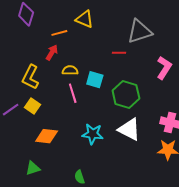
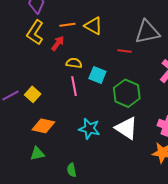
yellow triangle: (85, 19) -> (93, 26), moved
yellow L-shape: (30, 77) -> (35, 32), moved
green triangle: (33, 168) -> (37, 154), moved

